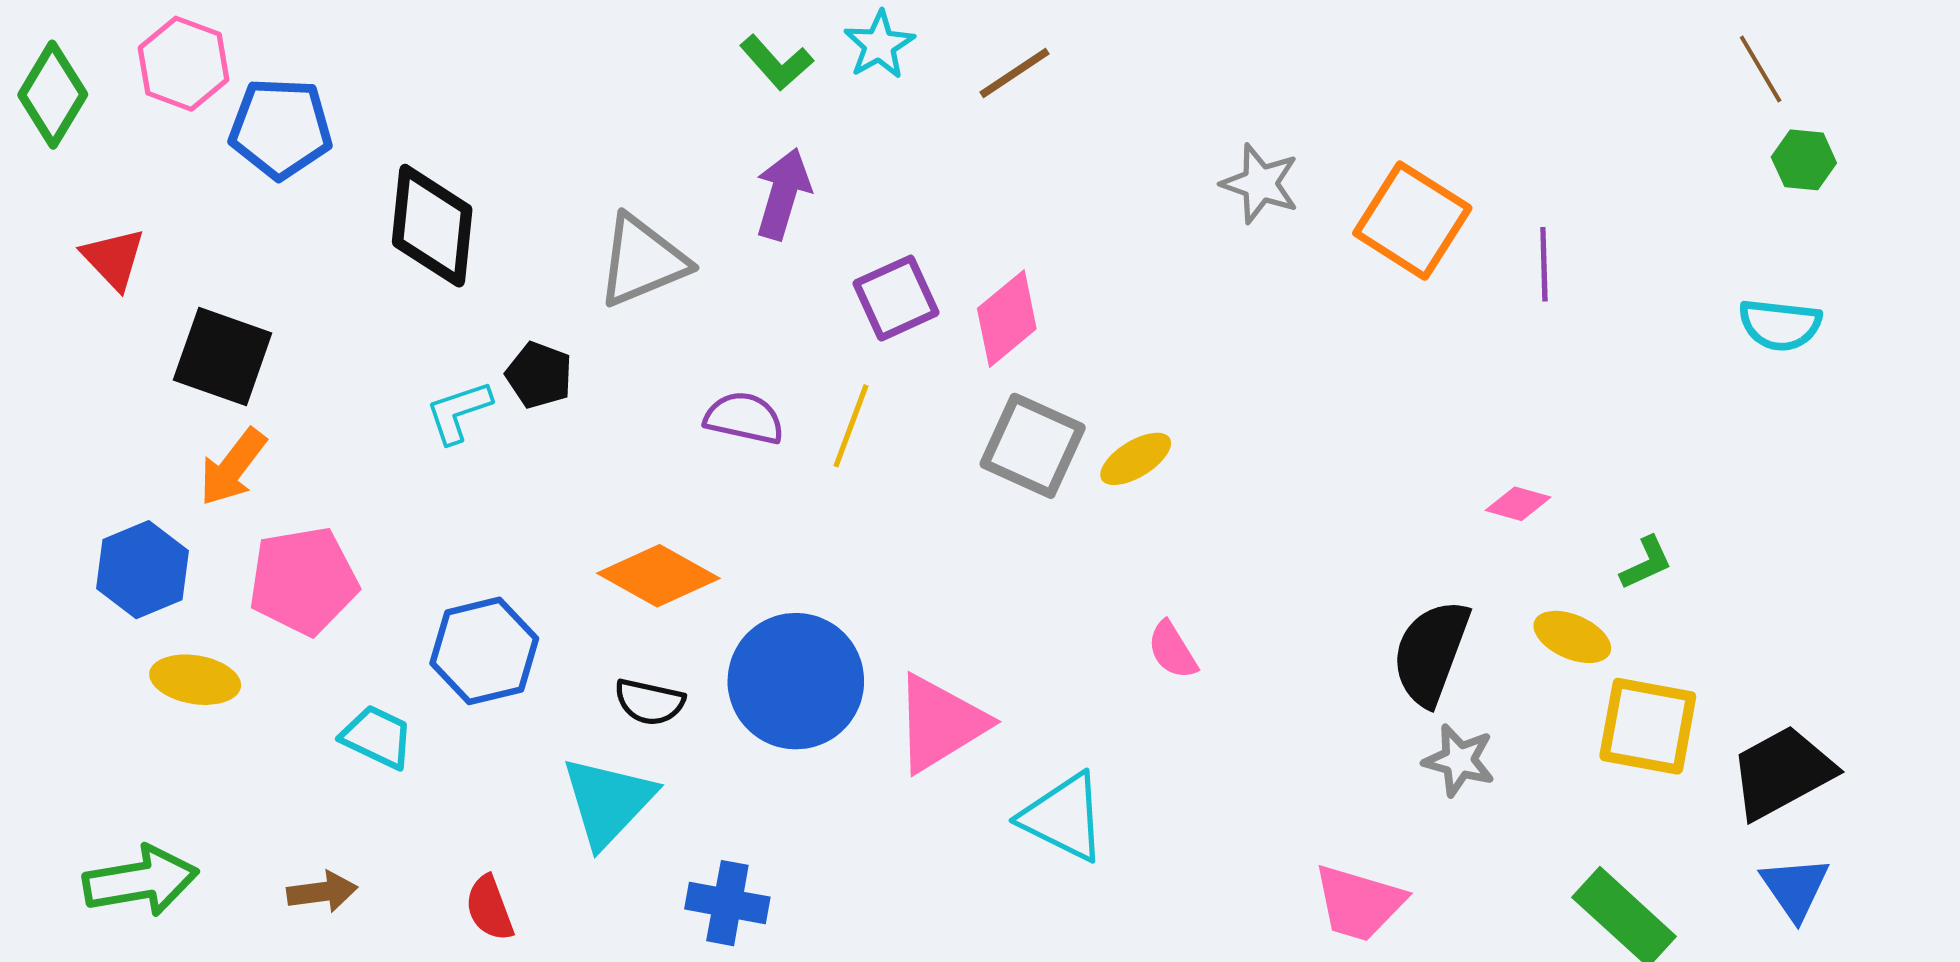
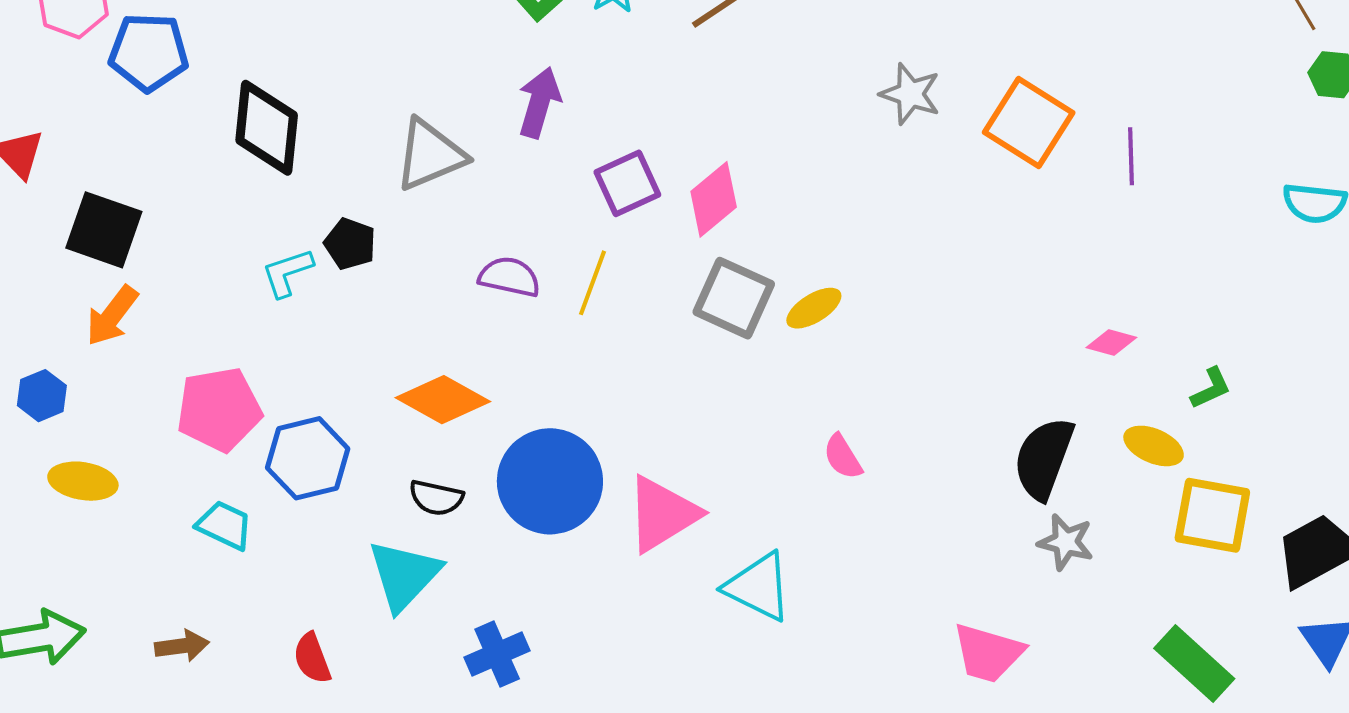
blue hexagon: (143, 570) -> (42, 396), size x0.7
pink pentagon: (303, 581) -> (219, 409), moved
blue cross: (727, 903) -> (497, 654), turned -34

